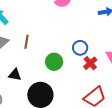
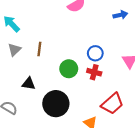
red cross: (90, 63) -> (94, 72), moved, turned -32

